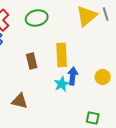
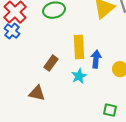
brown rectangle: (32, 61) -> (51, 63), moved, turned 49
blue arrow: (73, 76) -> (96, 59), moved

